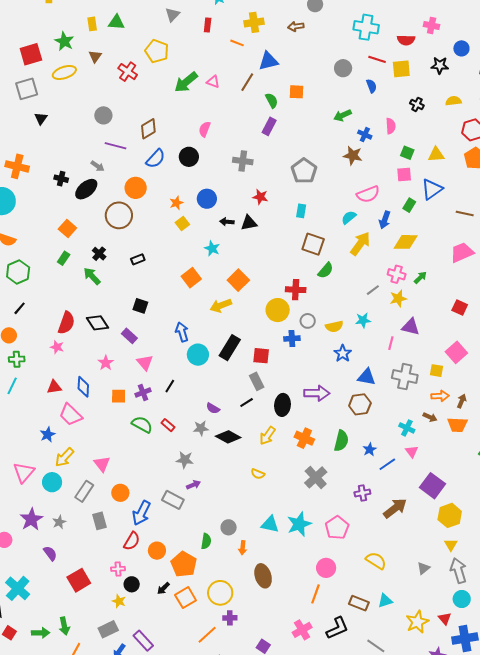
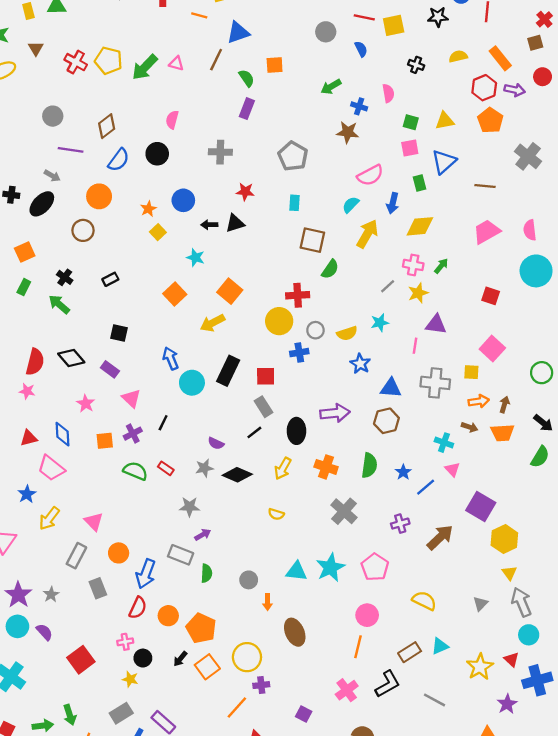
yellow pentagon: (157, 51) -> (108, 61), moved
green rectangle: (409, 205) -> (419, 183), turned -40
brown circle: (119, 215) -> (83, 230), size x0.7
orange square: (67, 229) -> (25, 252), turned 30
cyan circle: (52, 482) -> (17, 626), moved
green semicircle: (206, 541) -> (206, 573), moved
brown rectangle: (359, 603) -> (410, 652), turned -48

